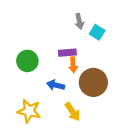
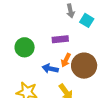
orange arrow: (73, 65) -> (66, 60), moved, turned 32

